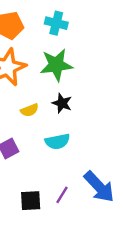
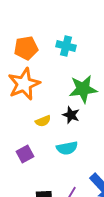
green star: (56, 65) -> (83, 89), moved

